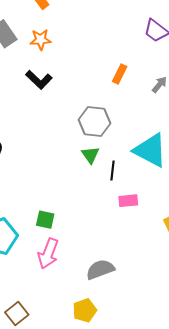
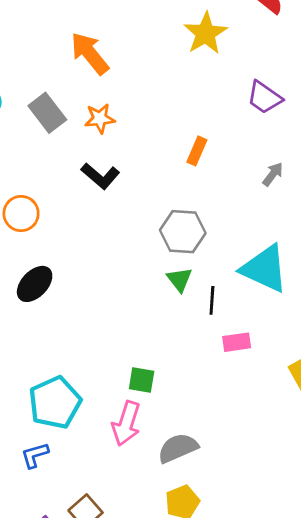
orange rectangle: (120, 74) -> (197, 151), moved
green square: (45, 220) -> (142, 380), moved
gray semicircle: (100, 269) -> (178, 448), moved

